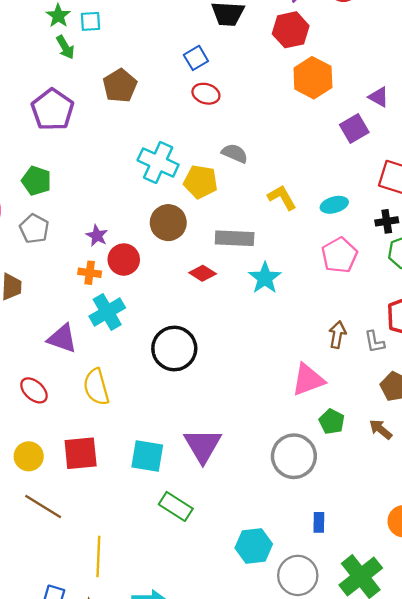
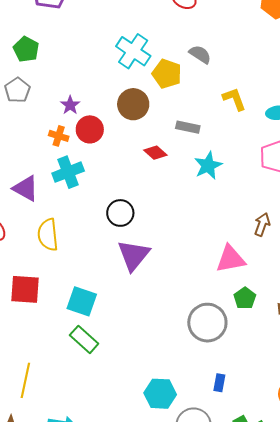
gray rectangle: (235, 238) -> (188, 127), size x0.7
black circle: (174, 348) -> (120, 213), size x0.7
purple triangle: (203, 445) -> (134, 255), moved
green rectangle: (176, 506) -> (84, 339), moved

